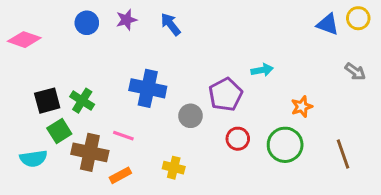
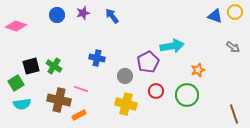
cyan arrow: (262, 70) -> (172, 46), size x1.6
blue cross: (148, 88) -> (97, 58), size x0.7
green square: (59, 131) -> (16, 83), moved
brown line: (343, 154) -> (234, 114), moved
yellow cross: (174, 168) -> (126, 104), moved, size x1.5

